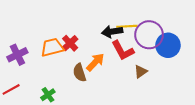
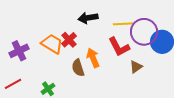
black arrow: (112, 32) -> (88, 18), moved
orange trapezoid: (52, 47) -> (52, 44), turned 45
orange arrow: (95, 62) -> (93, 58), turned -66

